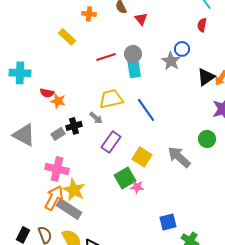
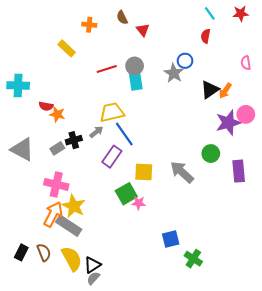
blue line: (146, 110) -> (124, 134), moved
gray arrow: (96, 118) -> (96, 132), turned -80
yellow square: (142, 157) -> (144, 172), turned -30

